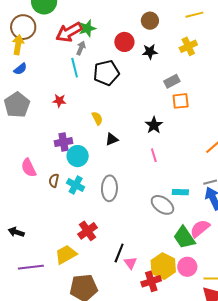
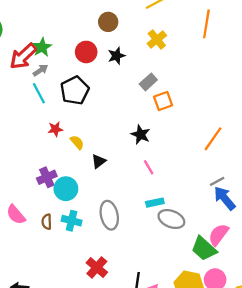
gray arrow: (81, 48) -> (40, 70), turned 48
red star: (59, 101) -> (55, 129), moved
cyan rectangle: (180, 192) -> (155, 203), moved

